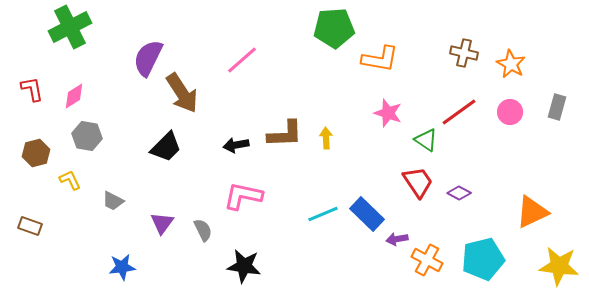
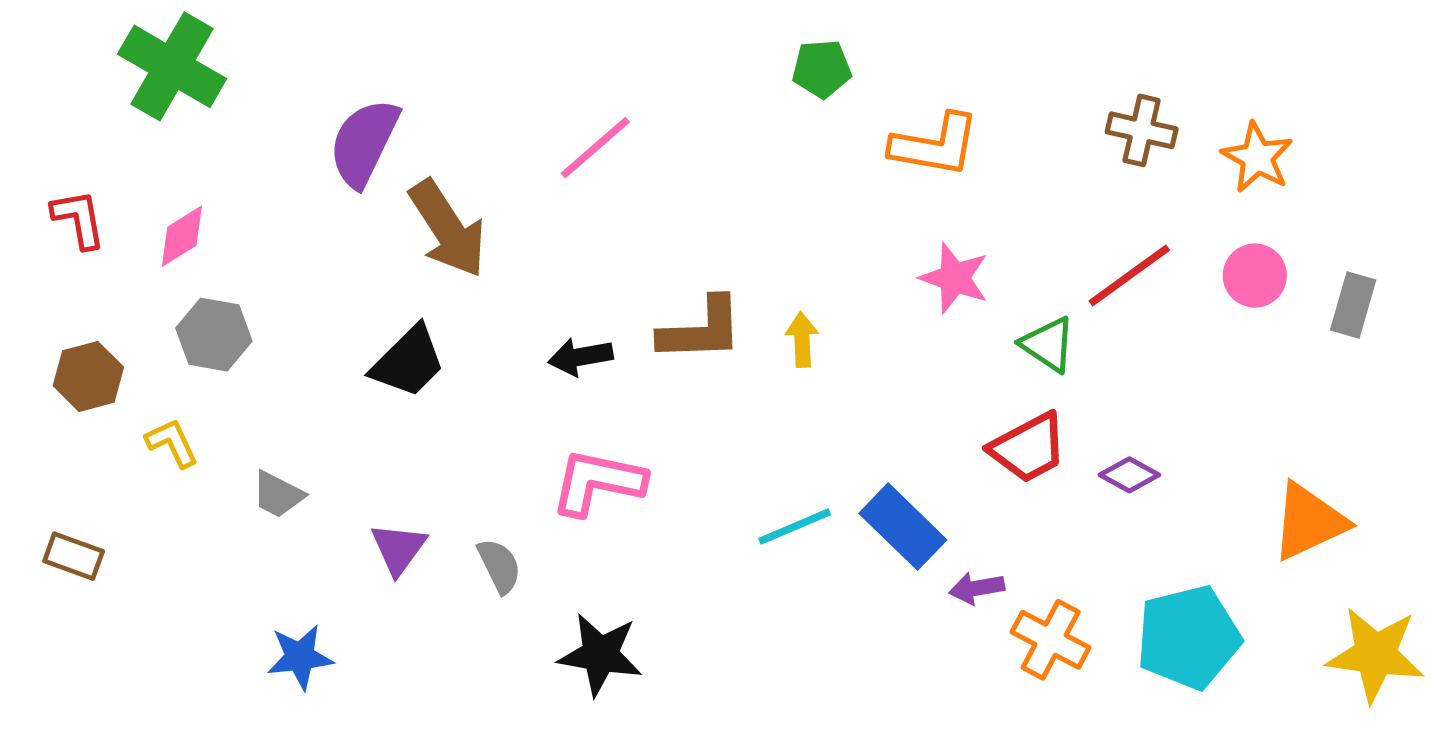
green cross: (70, 27) -> (172, 66), turned -33
green pentagon: (334, 28) -> (822, 69), size x0.6
gray rectangle: (557, 107) -> (1353, 305), moved
red trapezoid: (418, 182) -> (1028, 448), turned 96

